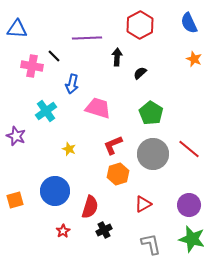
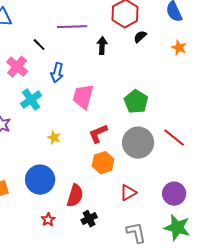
pink cross: (32, 66) -> (17, 67), moved, turned 30
black semicircle: (140, 73) -> (140, 37), moved
pink trapezoid: (98, 108) -> (83, 97), turned -92

